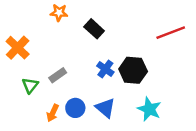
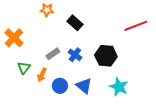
blue cross: (105, 69) -> (75, 55), moved
gray rectangle: (58, 75) -> (53, 54), moved
orange arrow: (53, 113) -> (42, 75), moved

